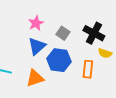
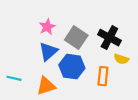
gray square: (63, 33) -> (76, 38), size x1.5

